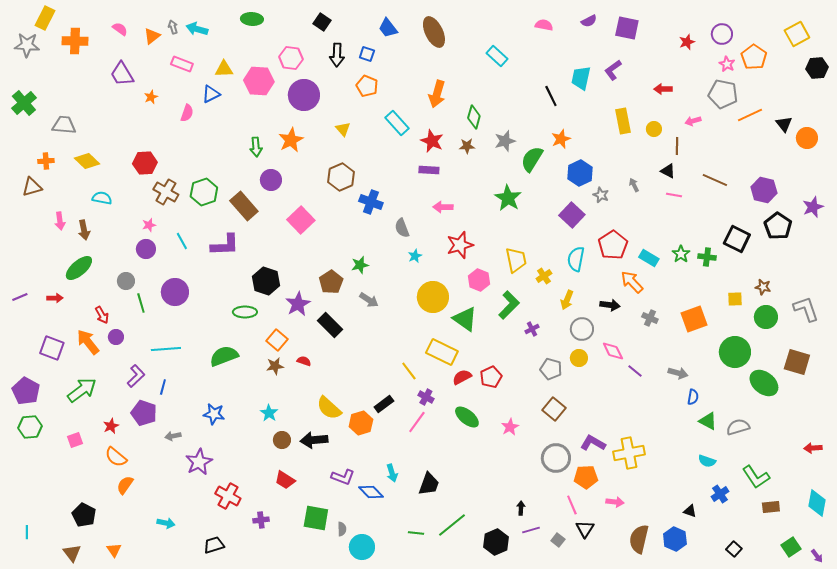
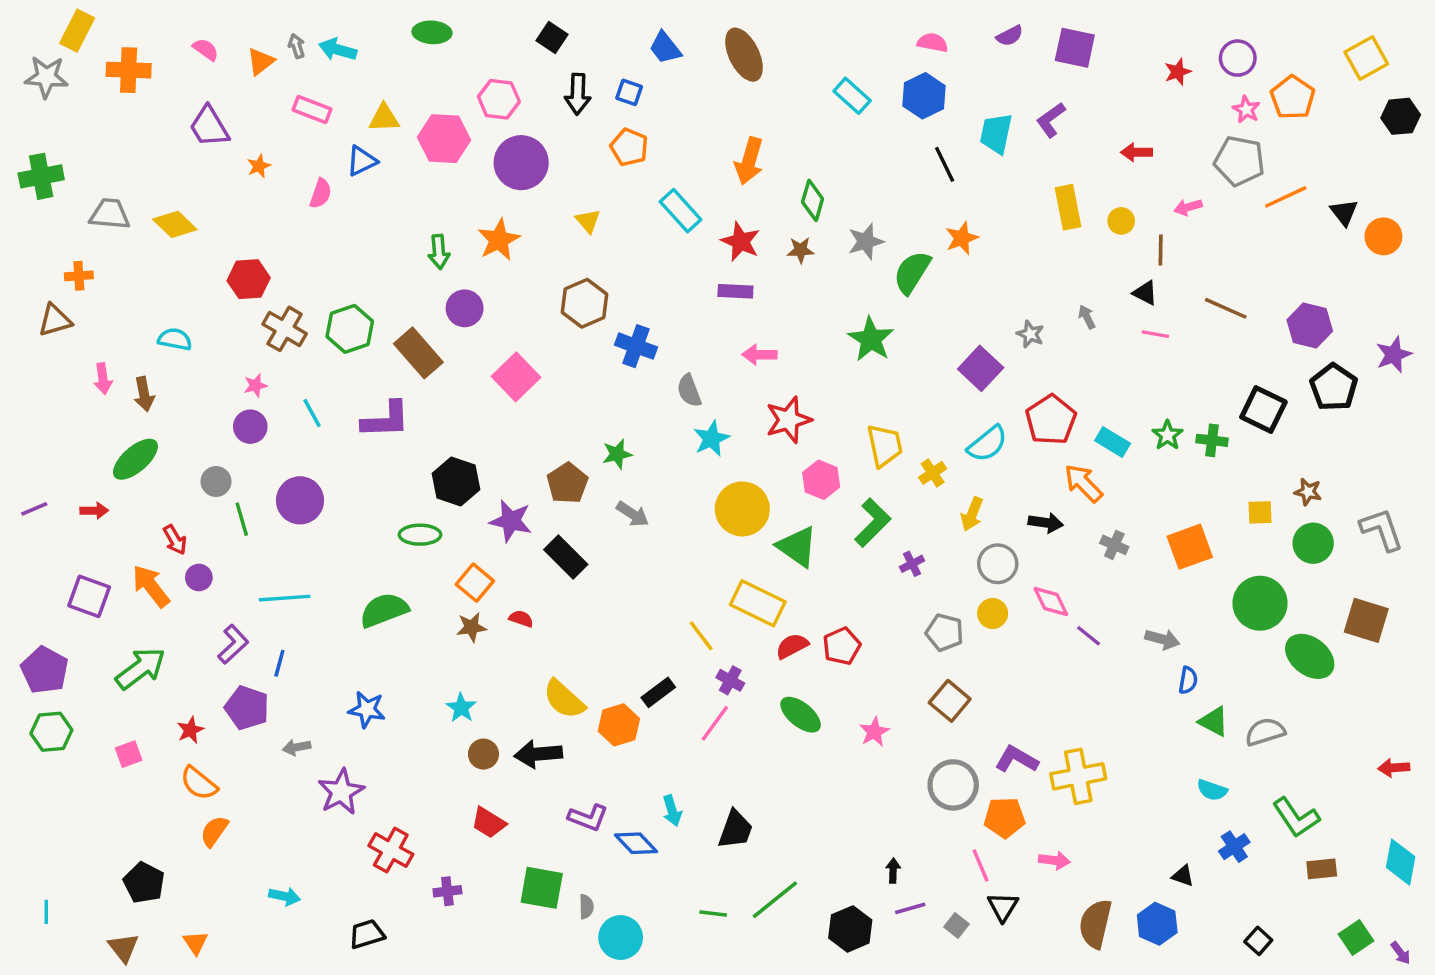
green cross: (24, 103) -> (41, 176), turned 30
yellow diamond: (87, 161) -> (175, 224), moved
blue hexagon: (580, 173) -> (924, 96), moved
cyan star: (415, 256) -> (711, 439), size x1.5
cyan semicircle: (576, 259) -> (987, 444), turned -140
purple star: (298, 304) -> (511, 521), turned -30

